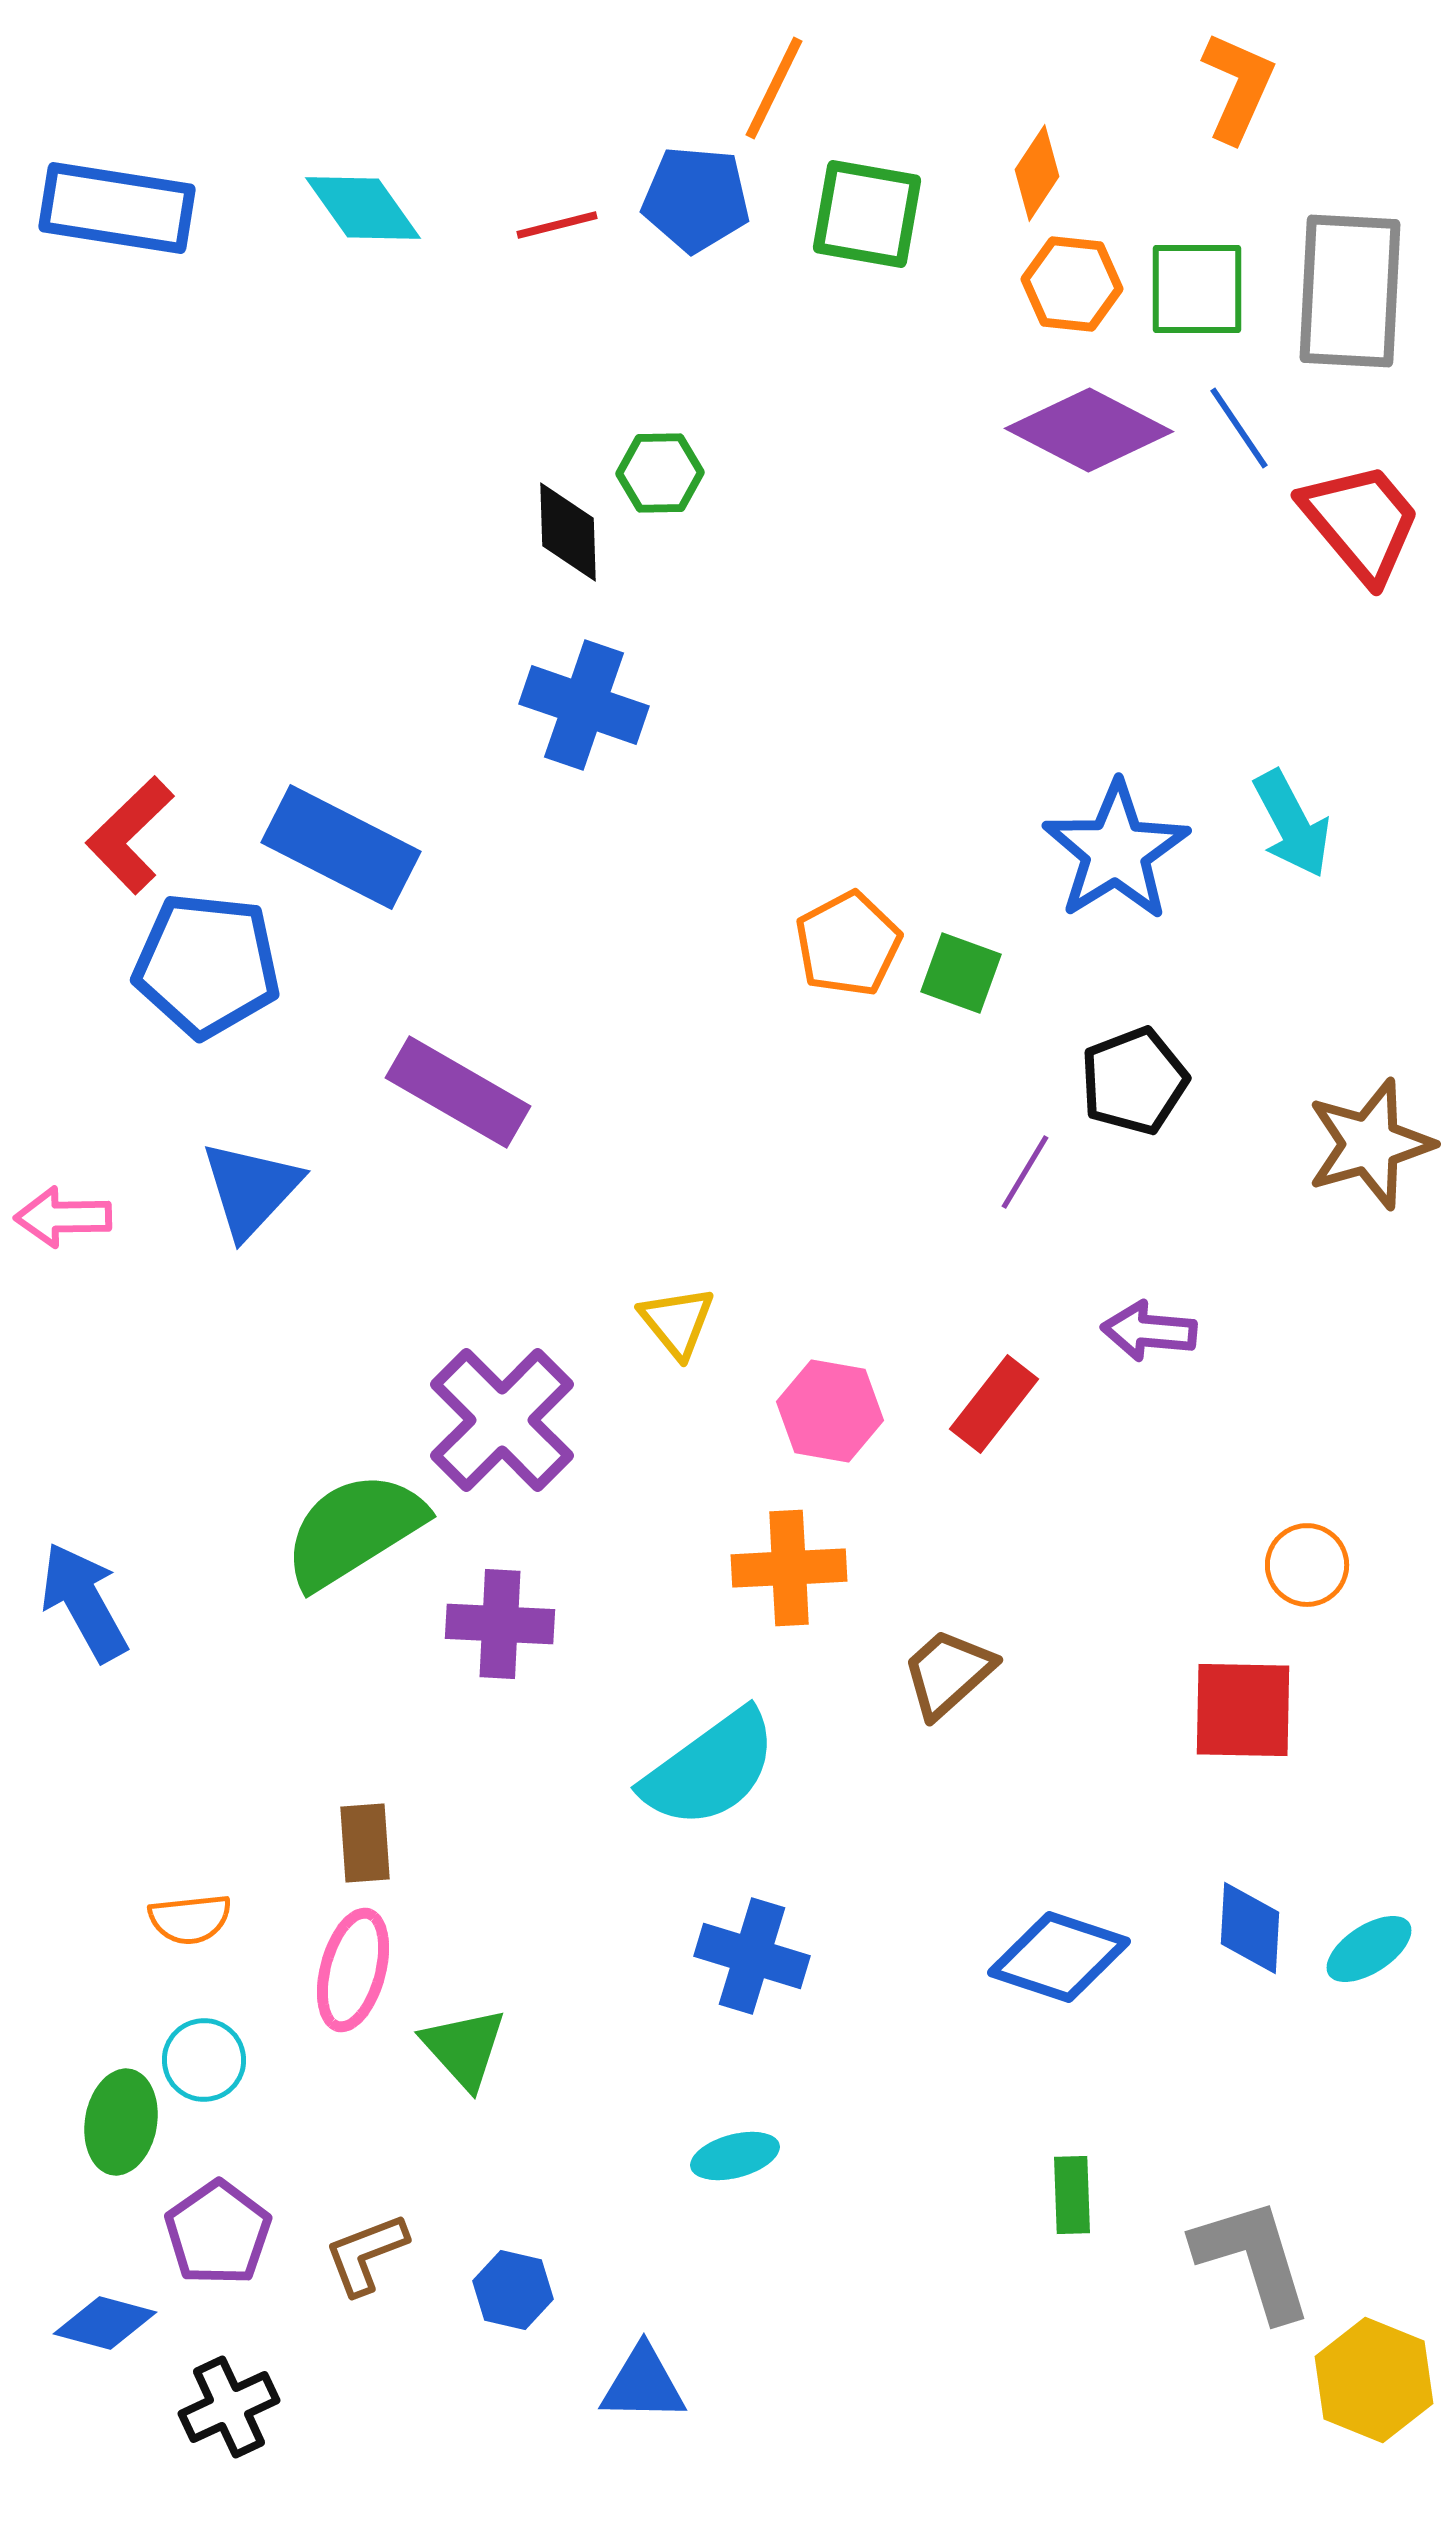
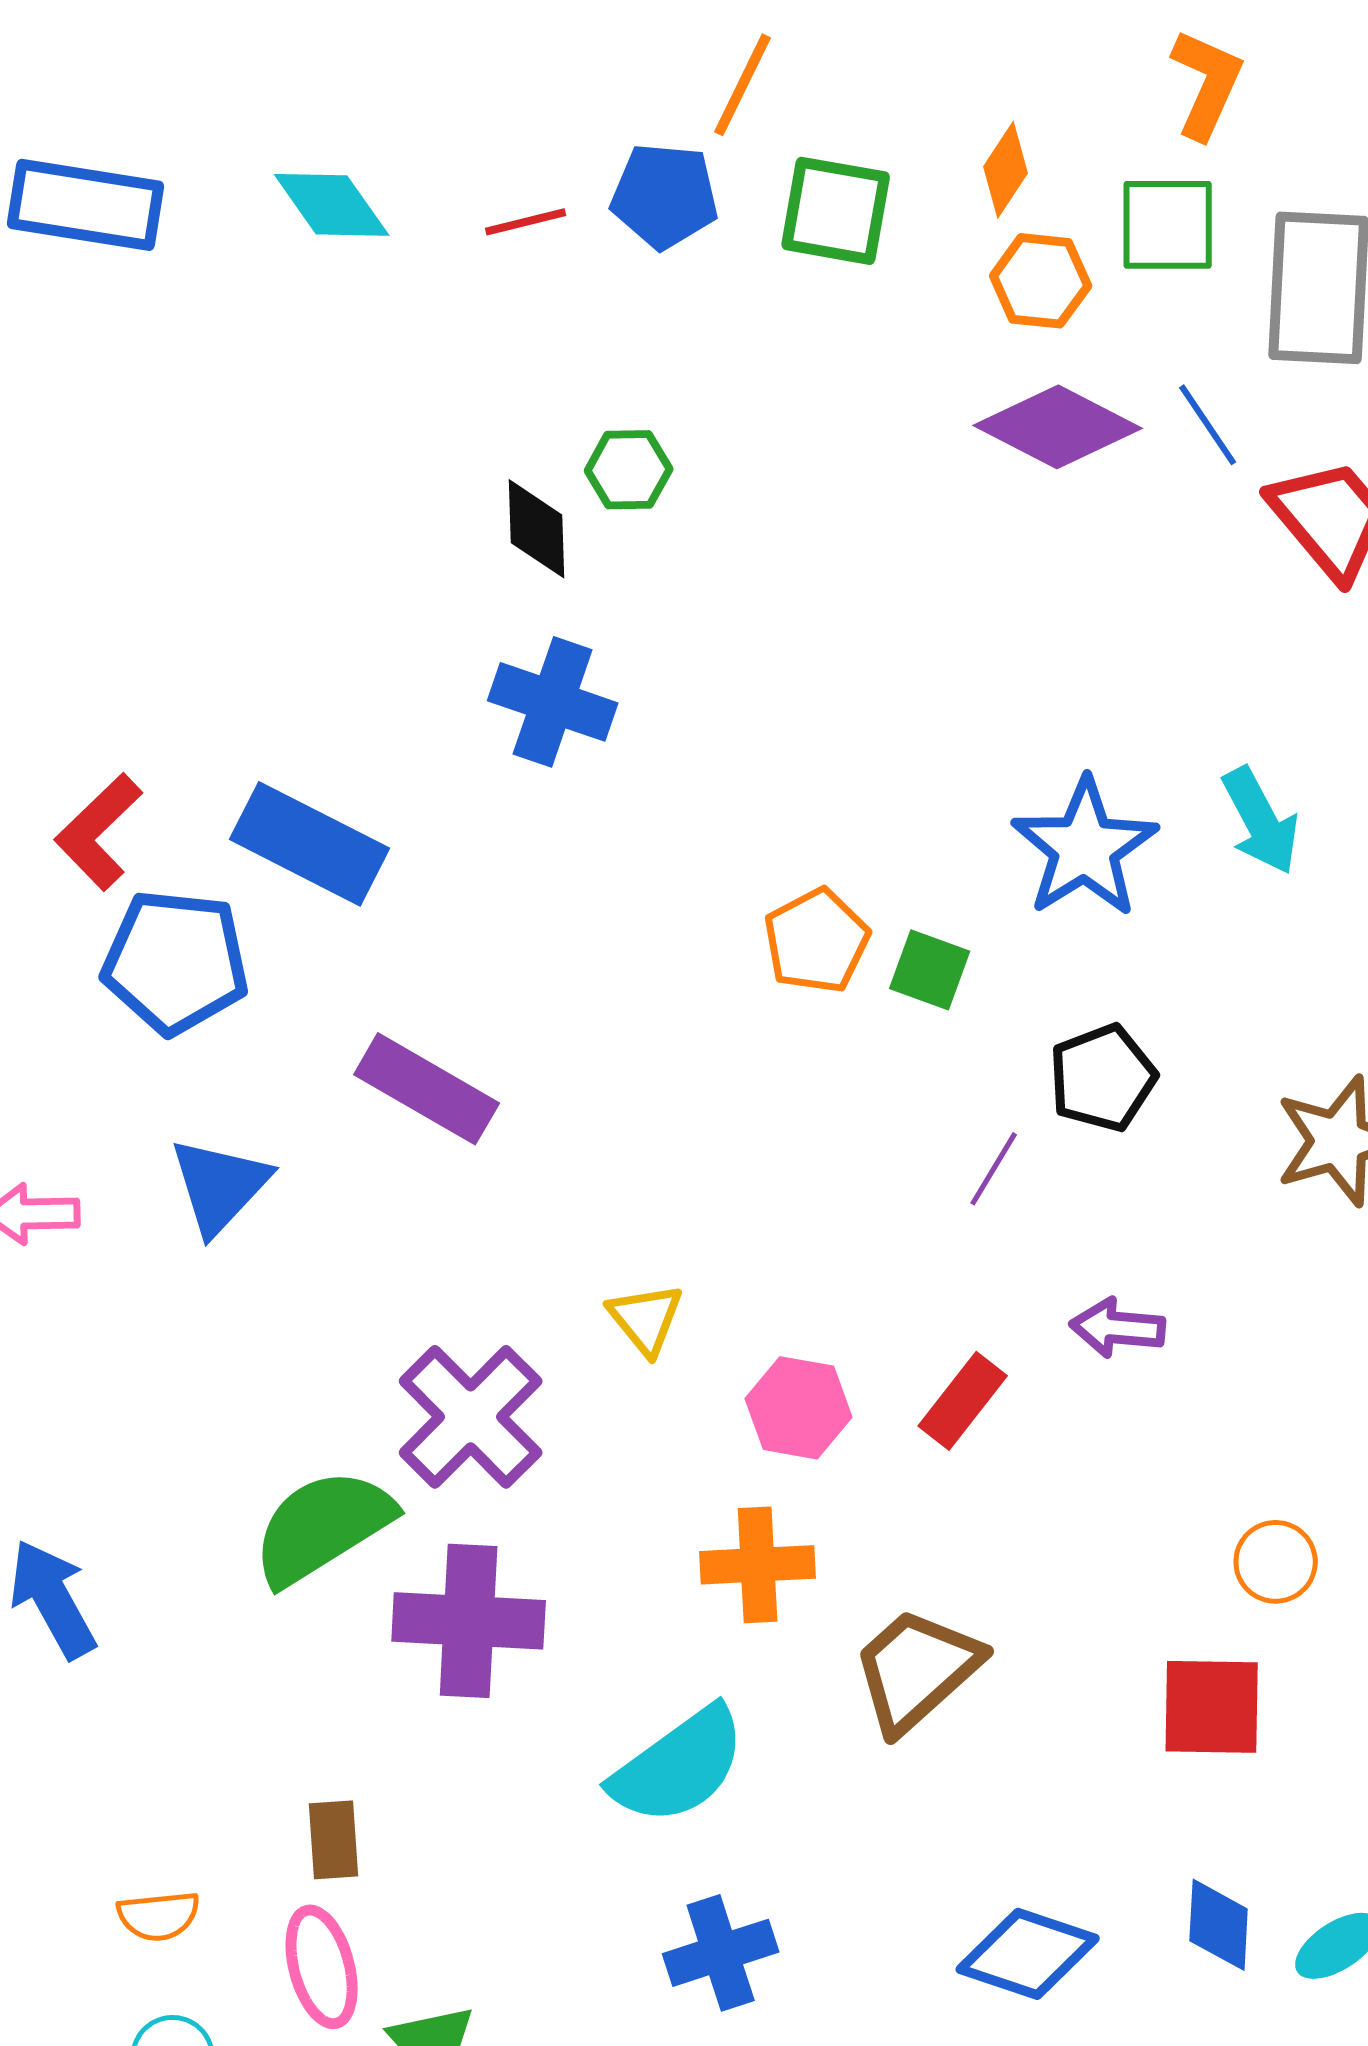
green square: (1197, 289) -> (1168, 225), moved
purple cross: (500, 1624) -> (469, 1621), size x1.4
brown trapezoid: (948, 1673) -> (917, 1670), size x1.4
blue cross: (752, 1956) -> (721, 1953), turned -35
pink ellipse: (353, 1970) -> (322, 1967), turned -30

